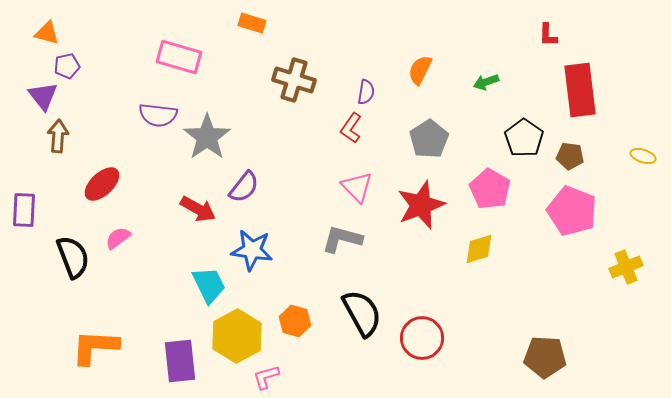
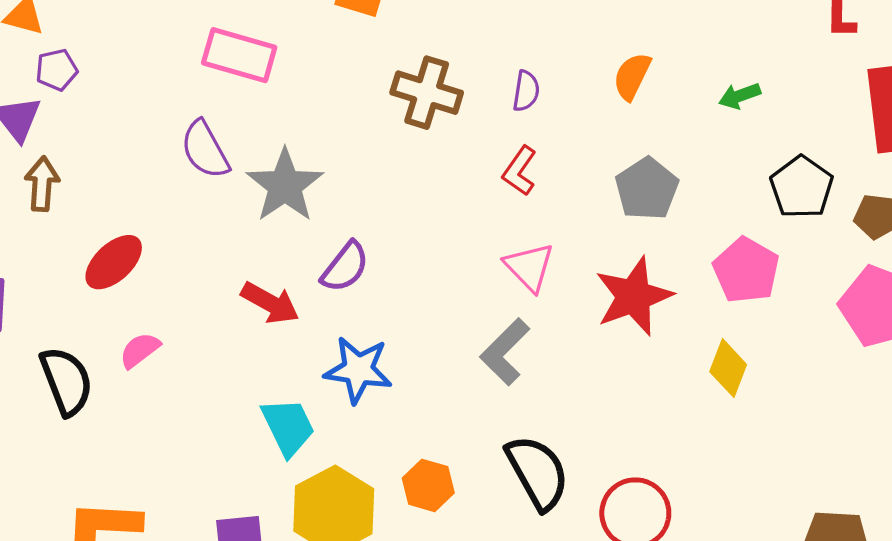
purple semicircle: (366, 92) -> (526, 91), moved
purple semicircle: (158, 115) -> (205, 150), turned 54
gray L-shape: (342, 239) -> (505, 352), turned -60
yellow diamond: (479, 249) -> (728, 368), turned -52

